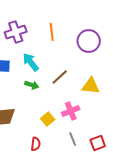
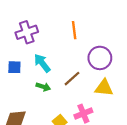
orange line: (52, 32) -> (74, 30), moved
purple circle: (89, 41) -> (100, 58), moved

